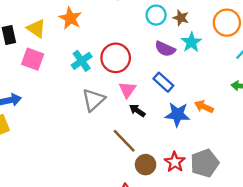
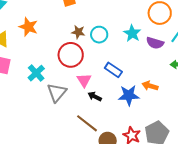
cyan circle: (156, 15) -> (99, 35), moved
brown star: (181, 18) -> (78, 32), moved
purple semicircle: (165, 49) -> (155, 43), moved
cyan cross: (82, 61) -> (36, 73), moved

